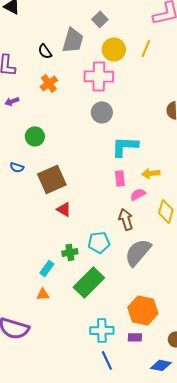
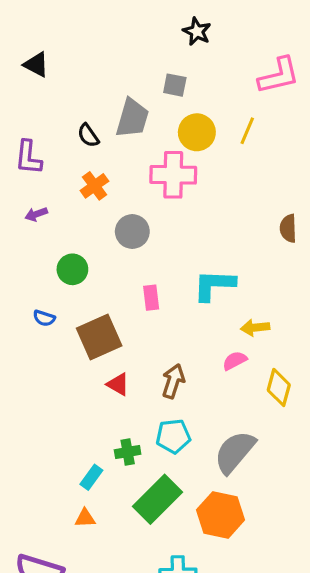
gray square: (100, 19) -> (175, 85), turned -35
gray circle: (102, 112) -> (132, 232), moved
pink rectangle: (120, 178) -> (151, 298), moved
brown arrow: (126, 219) -> (173, 381), moved, turned 35
orange hexagon: (143, 310) -> (220, 515), moved

